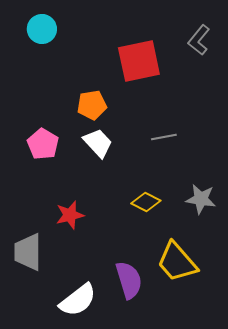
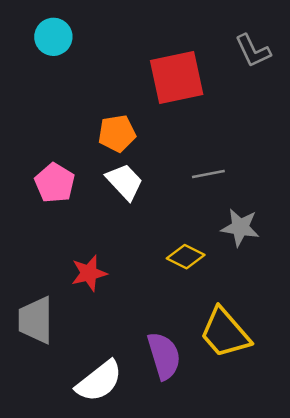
gray L-shape: (199, 40) -> (253, 51), turned -64
gray star: (201, 199) -> (240, 227), moved

